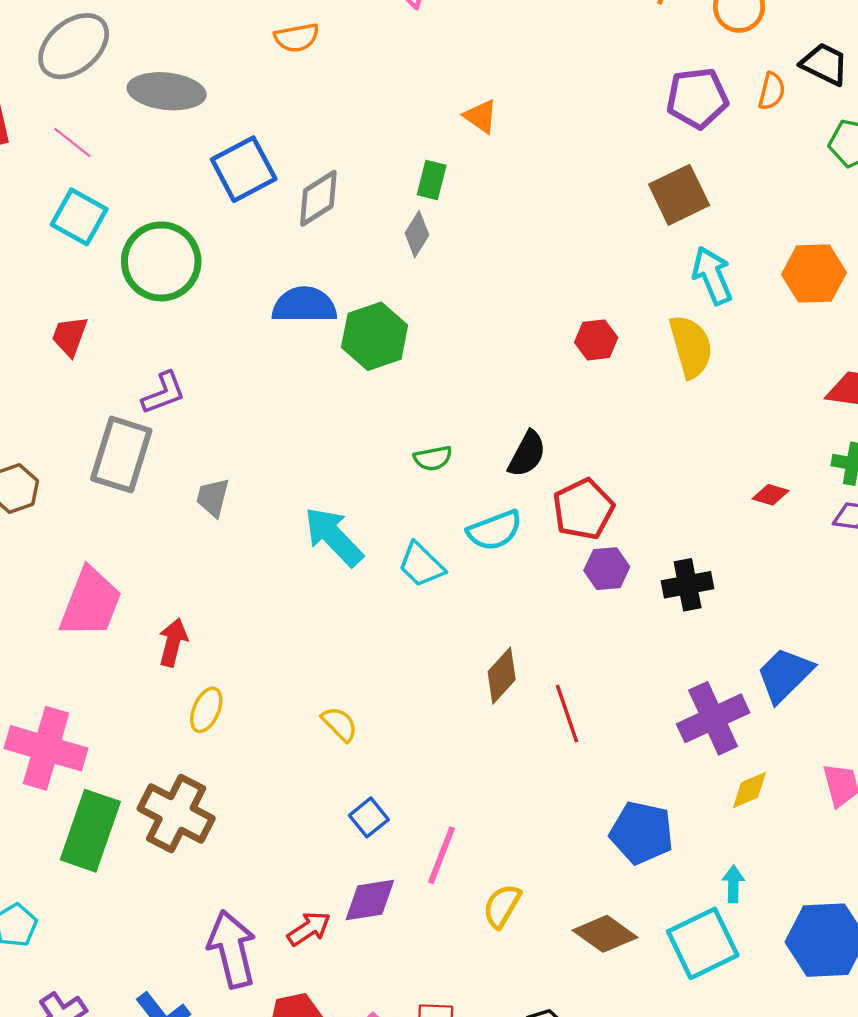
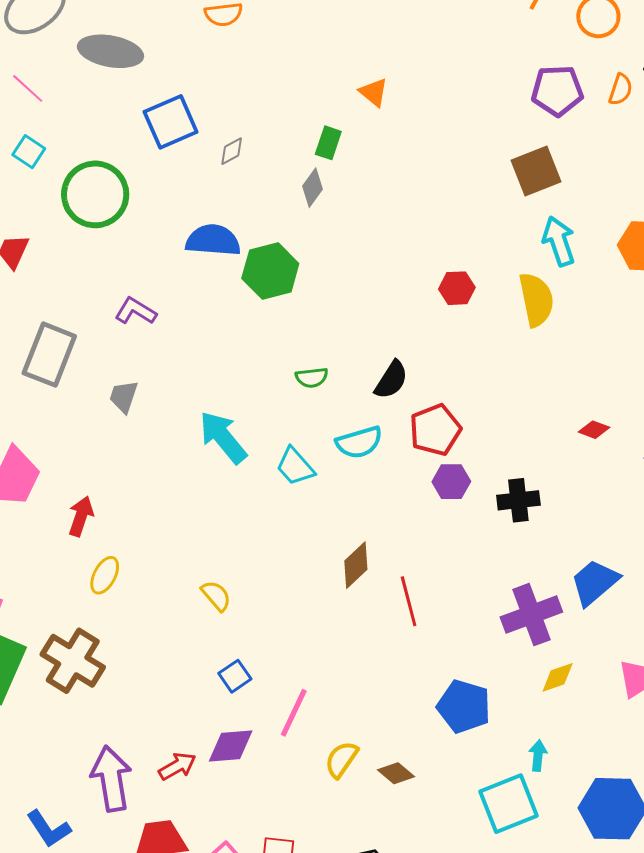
gray diamond: (318, 198) -> (232, 151), size x0.6
cyan square: (79, 217) -> (29, 152), size x0.7
purple L-shape: (164, 393) -> (136, 311), moved, turned -132
brown diamond: (605, 934) -> (396, 773), moved, size x0.7

